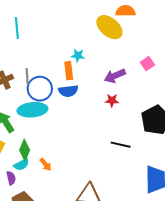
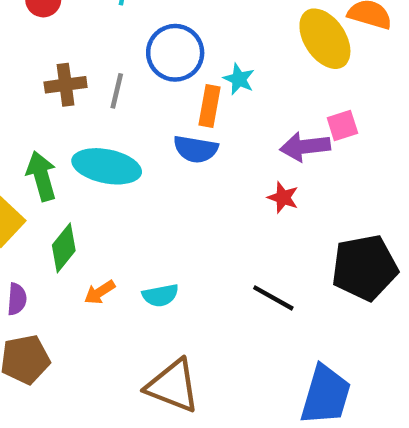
pink square: (147, 64) -> (342, 126), moved
blue circle: (40, 89) -> (175, 53), moved
orange arrow: (46, 164) -> (100, 292), turned 80
cyan semicircle: (21, 165) -> (160, 295), moved

